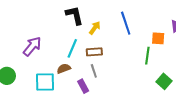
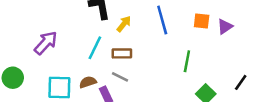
orange square: (158, 38) -> (202, 21), moved
brown semicircle: (64, 69) -> (88, 82), moved
gray line: (94, 71) -> (120, 77), turned -48

